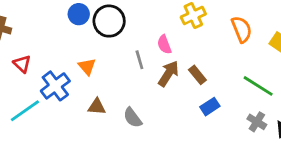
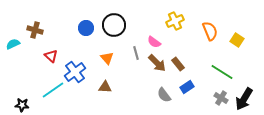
blue circle: (79, 14) -> (86, 28), moved
pink semicircle: (164, 45) -> (154, 42), turned -32
orange triangle: (87, 67) -> (107, 58), moved
brown arrow: (168, 73) -> (157, 63), turned 102
gray semicircle: (133, 118) -> (164, 95), moved

